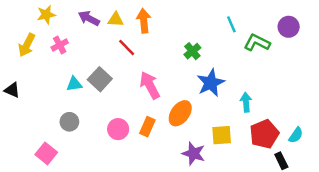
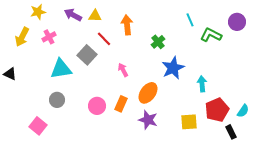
orange arrow: (144, 21) -> (127, 25), moved
gray square: (100, 79) -> (87, 55), moved
cyan triangle: (74, 84) -> (61, 69), size x1.6
pink arrow: (150, 85) -> (123, 70), size x0.6
yellow square: (222, 135) -> (189, 122), moved
purple star: (194, 153) -> (148, 120), moved

